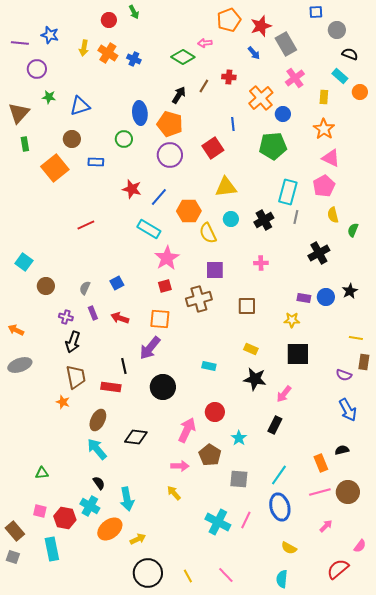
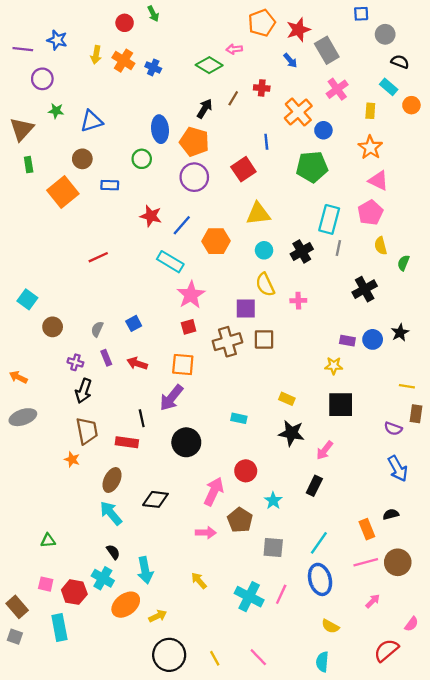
yellow semicircle: (208, 233) -> (265, 285), moved
brown square: (247, 306) -> (264, 339), moved
yellow arrow: (174, 493) -> (199, 581), moved

